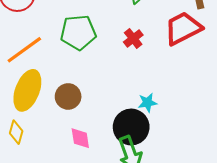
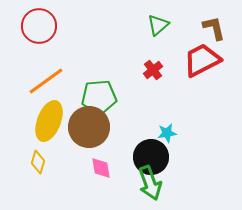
green pentagon: (78, 32) -> (99, 97), moved
brown circle: (68, 96) -> (89, 127), size x1.6

